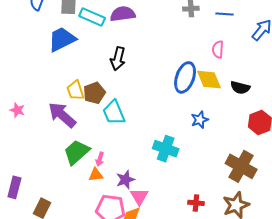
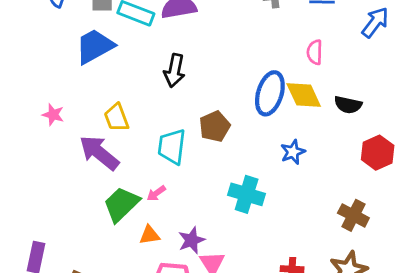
brown pentagon: (94, 93) -> (215, 126), moved
pink star: (17, 110) -> (53, 115), moved
cyan trapezoid: (114, 113) -> (172, 147), turned 32
pink arrow: (100, 159) -> (156, 193), moved, turned 40
brown cross: (241, 166) -> (353, 215), size x0.7

